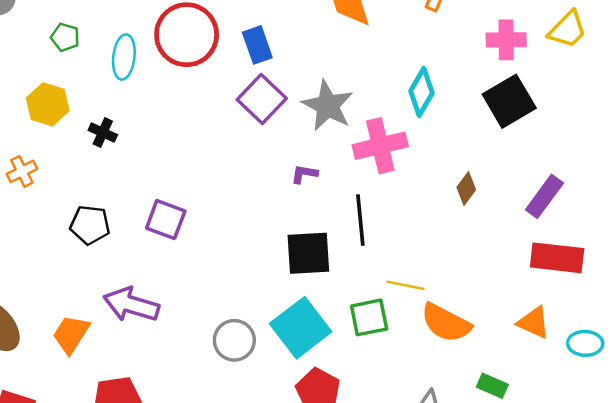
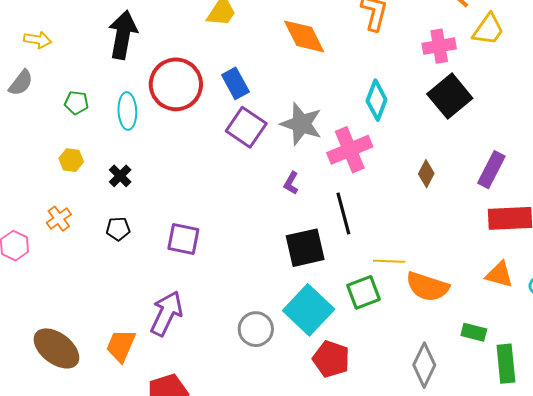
yellow hexagon: (48, 104) -> (71, 160), size x0.7
black cross: (103, 132) -> (120, 176), turned 30
purple L-shape: (304, 174) -> (291, 183), turned -60
black pentagon: (90, 225) -> (118, 229), moved, size x0.7
purple arrow: (131, 305) -> (166, 313), turned 108

